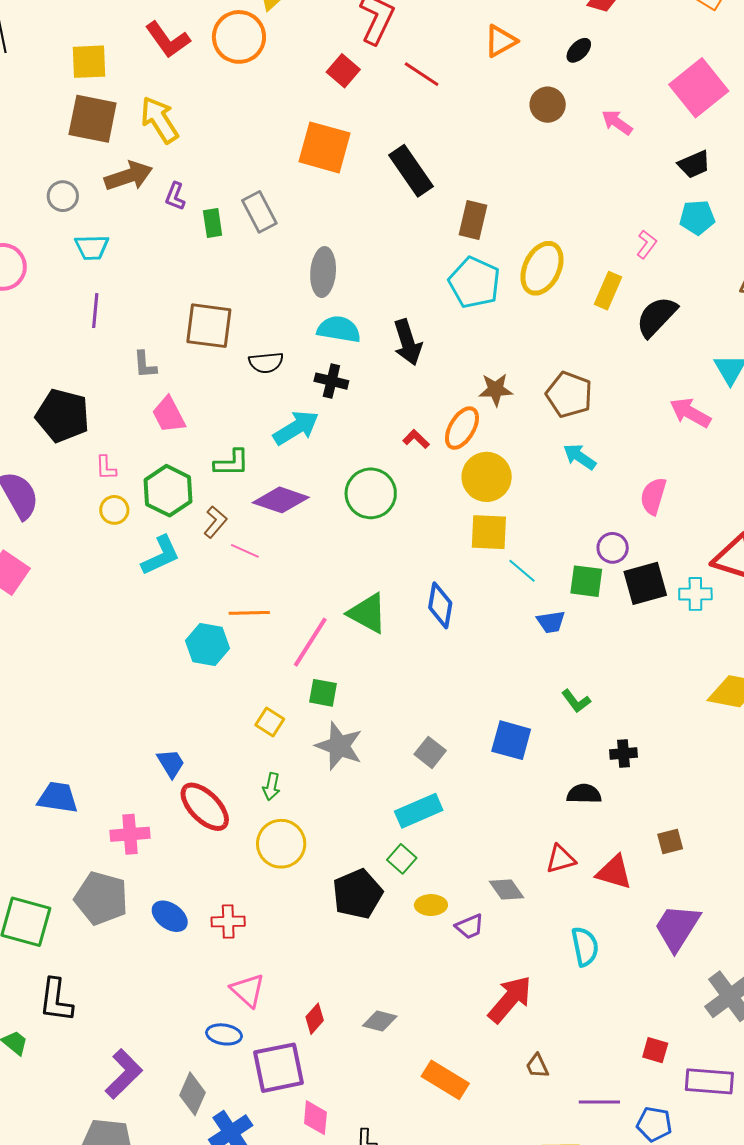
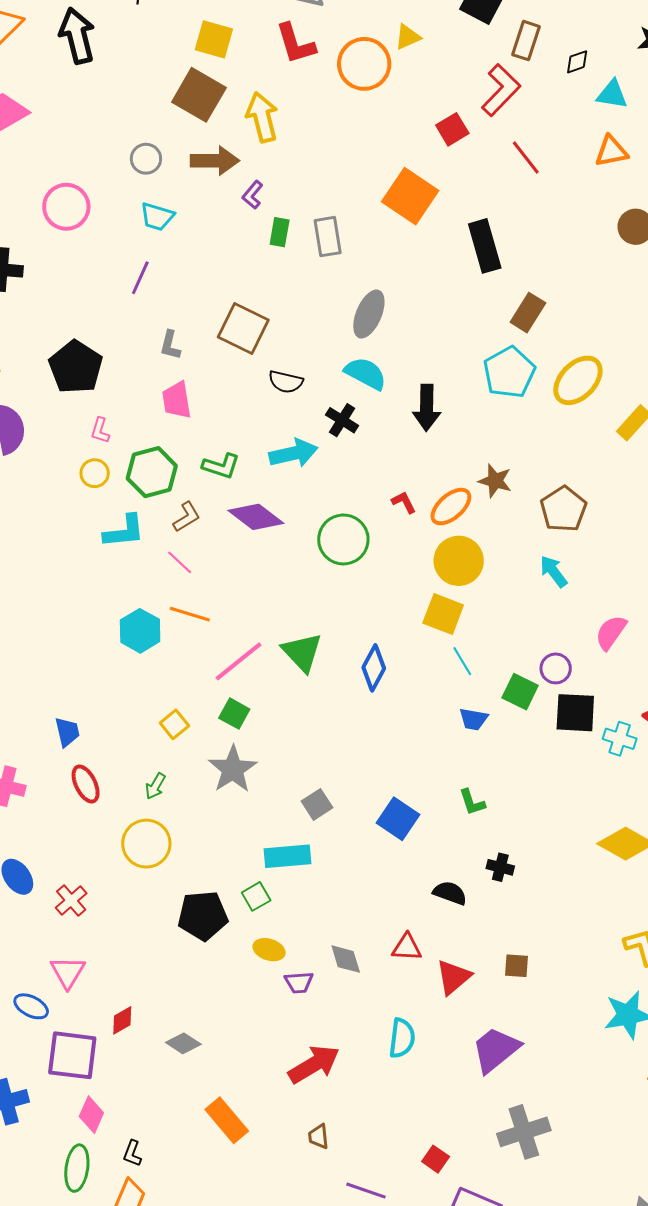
pink line: (245, 551) -> (180, 562), moved
red ellipse: (205, 807) -> (86, 784), size x0.7
red triangle: (614, 872) -> (453, 977), turned 45
red cross: (228, 922) -> (71, 900), turned 32

